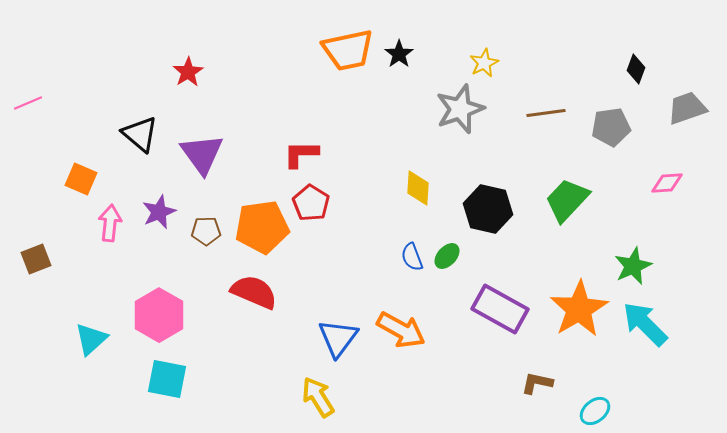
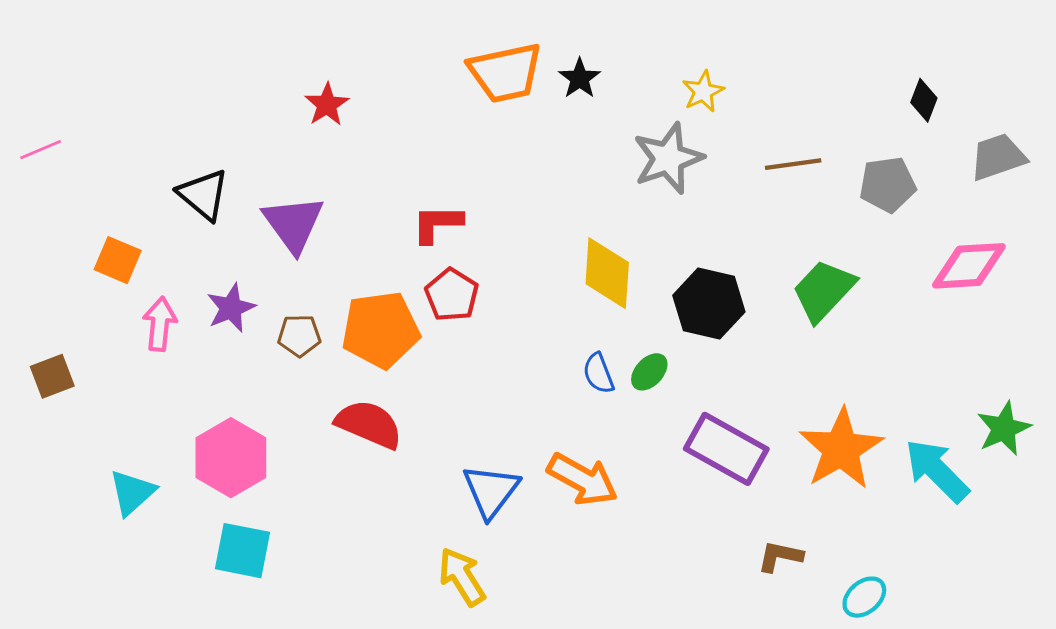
red star: (188, 72) -> (327, 105), moved
pink diamond: (667, 183) -> (969, 266), size x1.6
yellow diamond: (418, 188) -> (607, 273), size x1.4
green star: (633, 266) -> (1004, 429), moved

